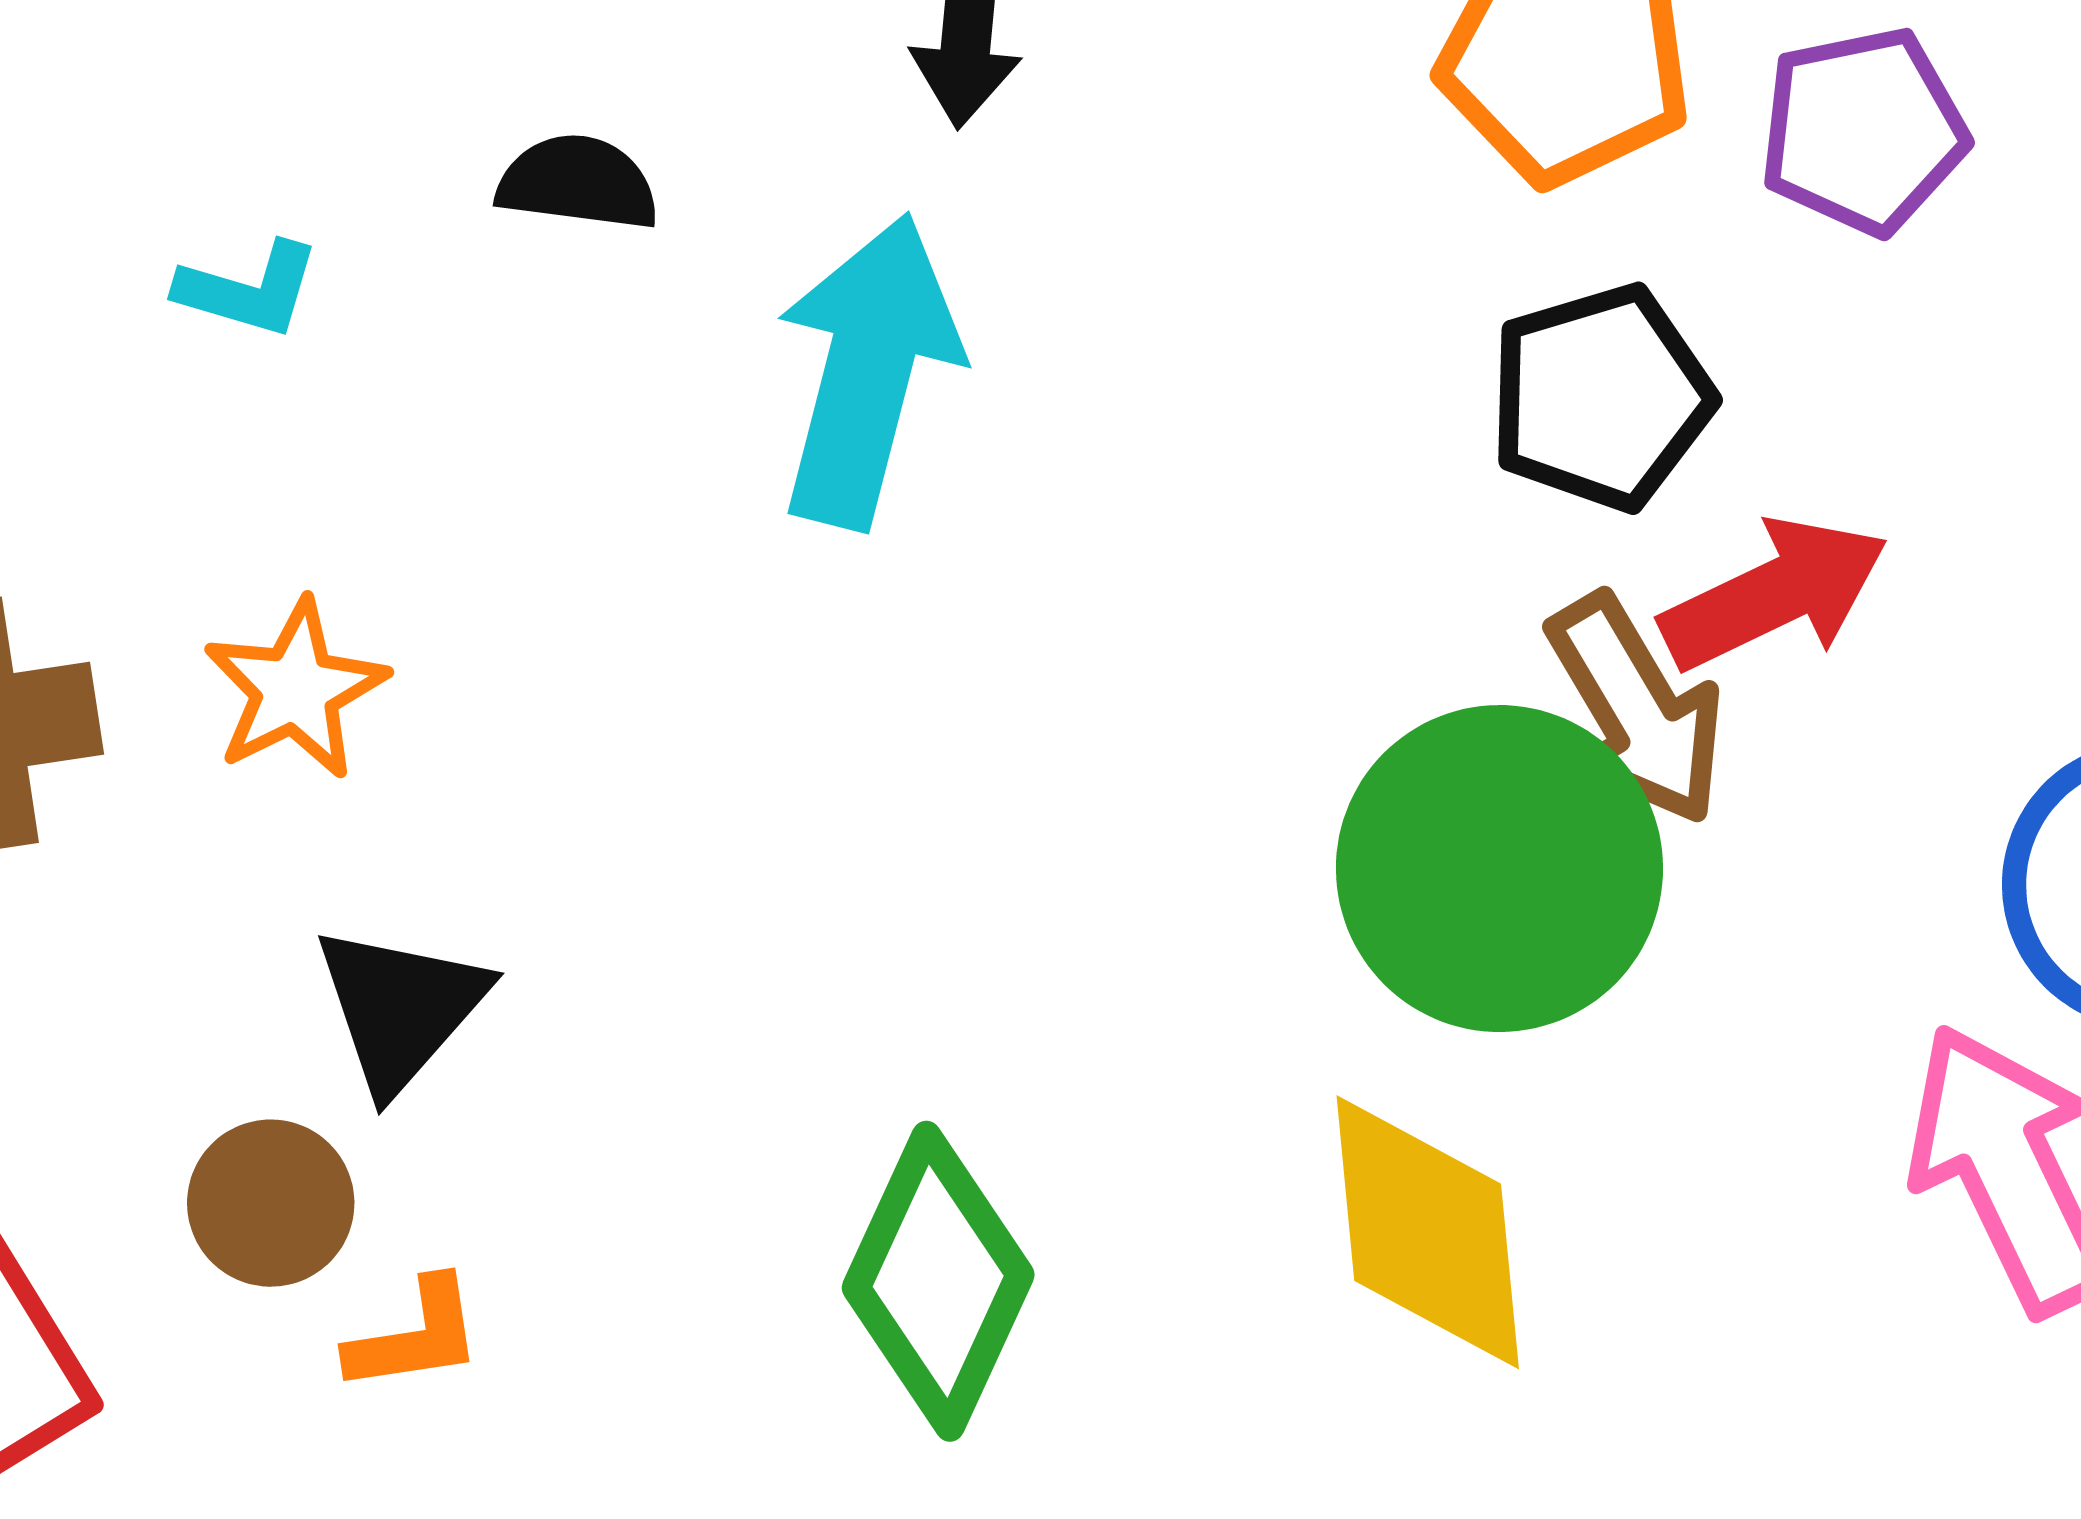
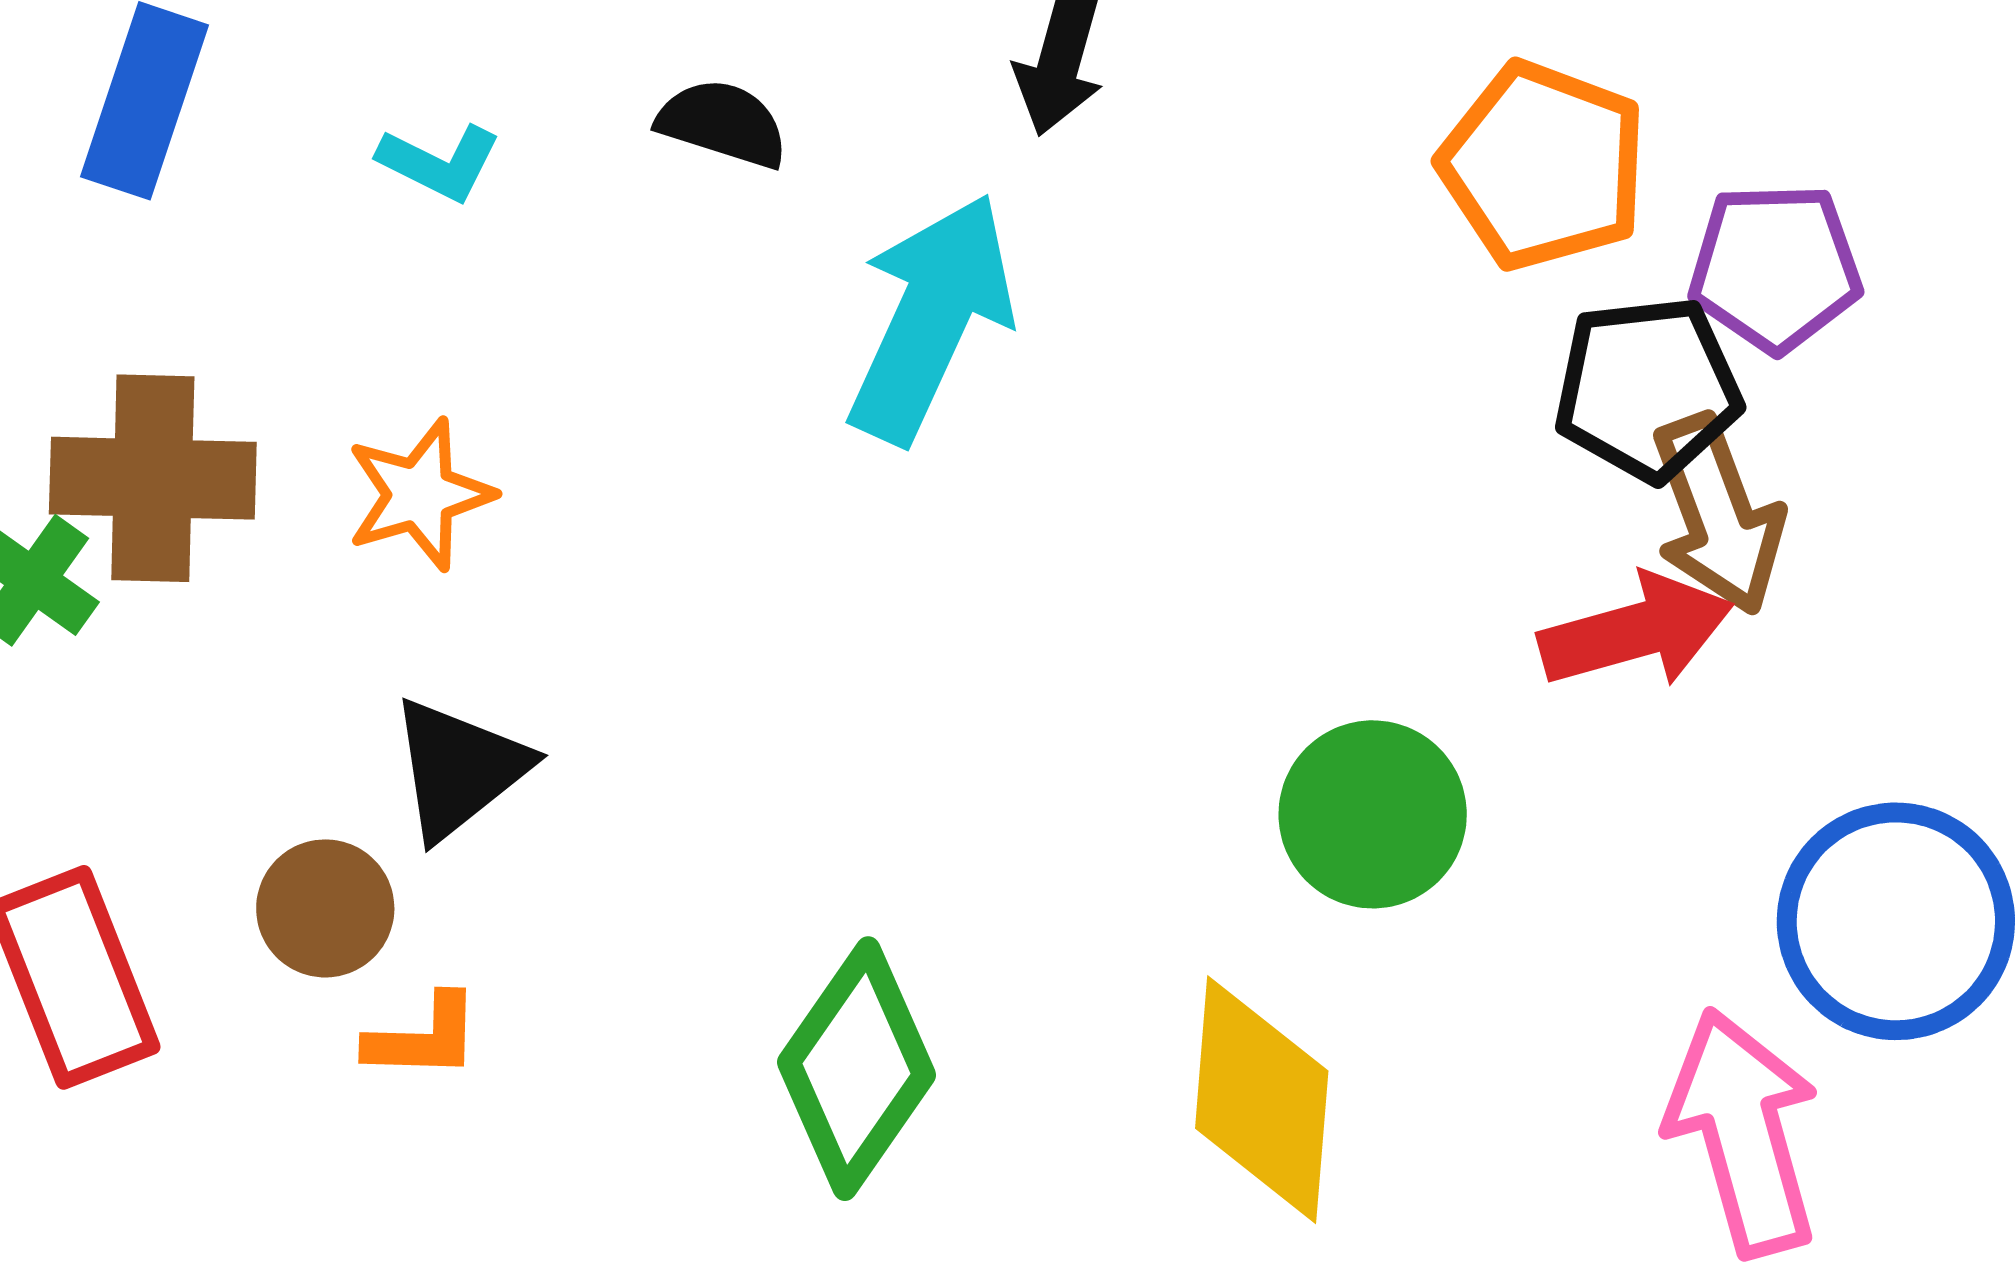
black pentagon: (1601, 397) -> (1648, 389), moved
brown arrow: (1636, 709) -> (1718, 515), moved
green circle: (1499, 869) -> (1373, 814), size x0.7

